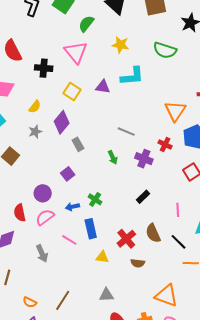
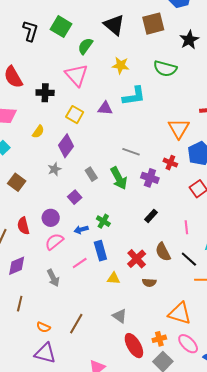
gray star: (35, 132) -> (54, 169), moved
gray rectangle: (78, 144) -> (91, 174), moved
green arrow: (113, 157) -> (119, 178), size x1.6
red semicircle: (20, 213) -> (23, 226), moved
pink line: (69, 240) -> (80, 263), turned -63
gray triangle: (106, 295) -> (120, 316), turned 42

